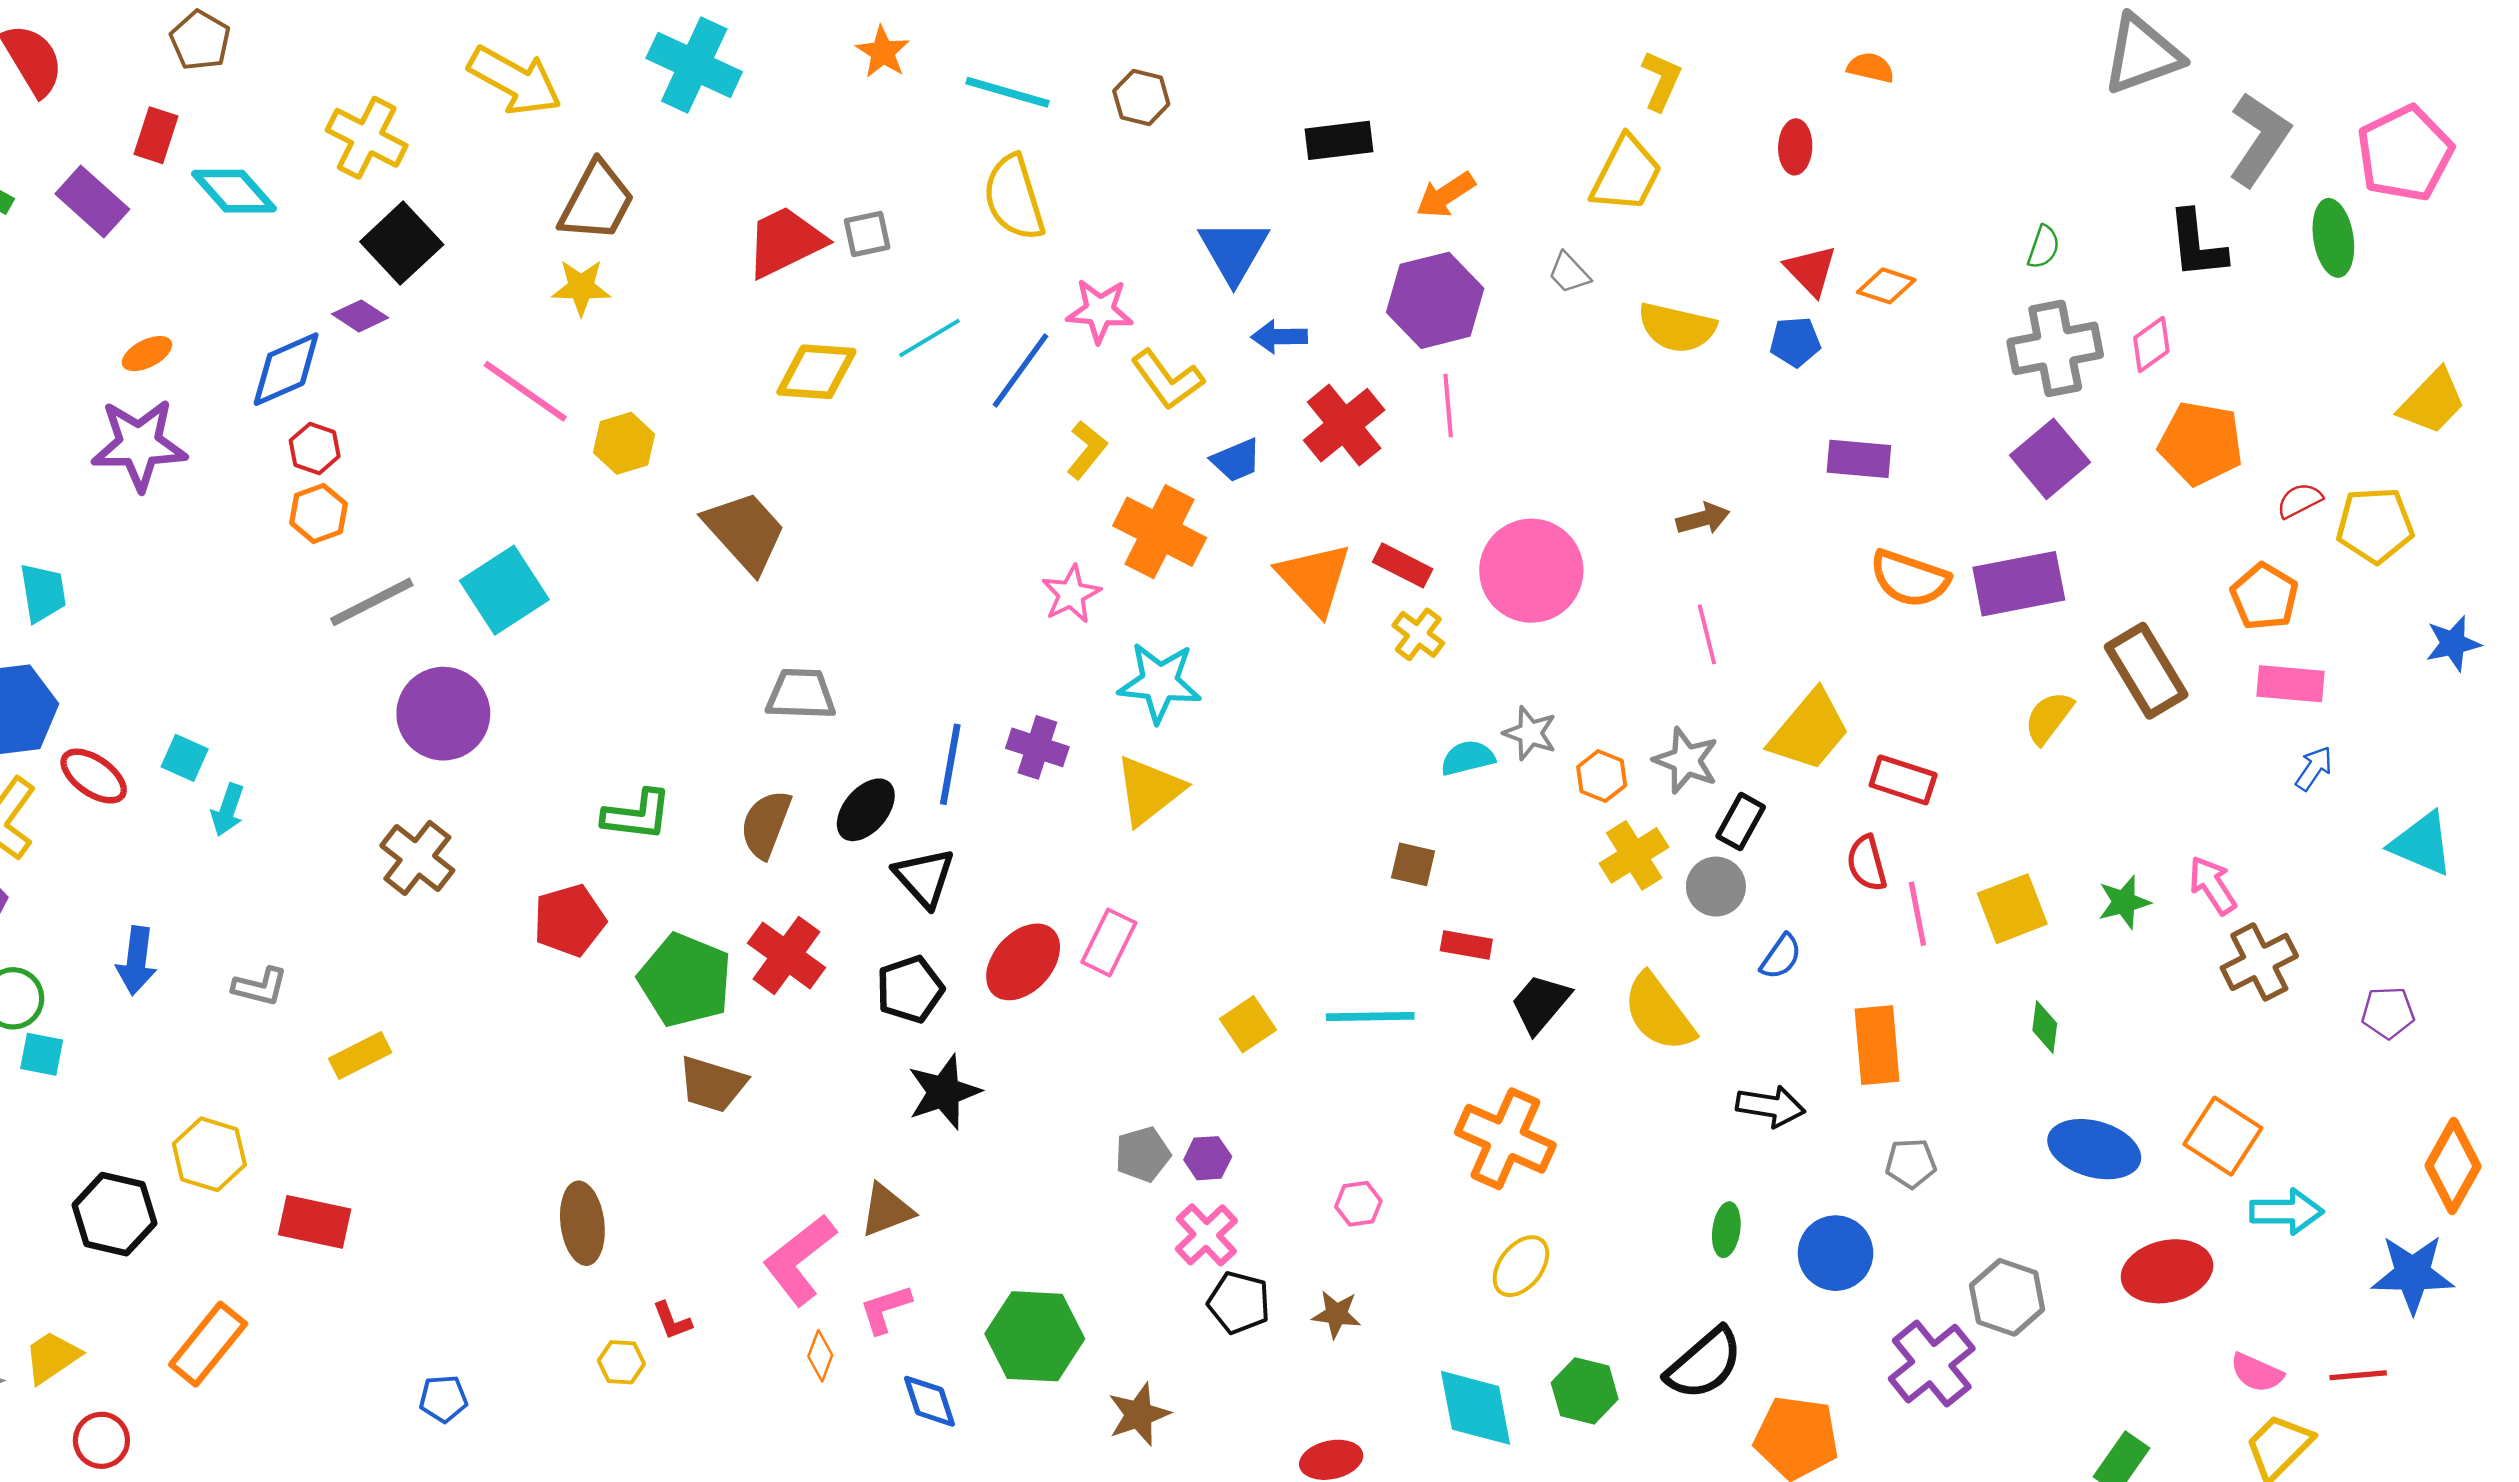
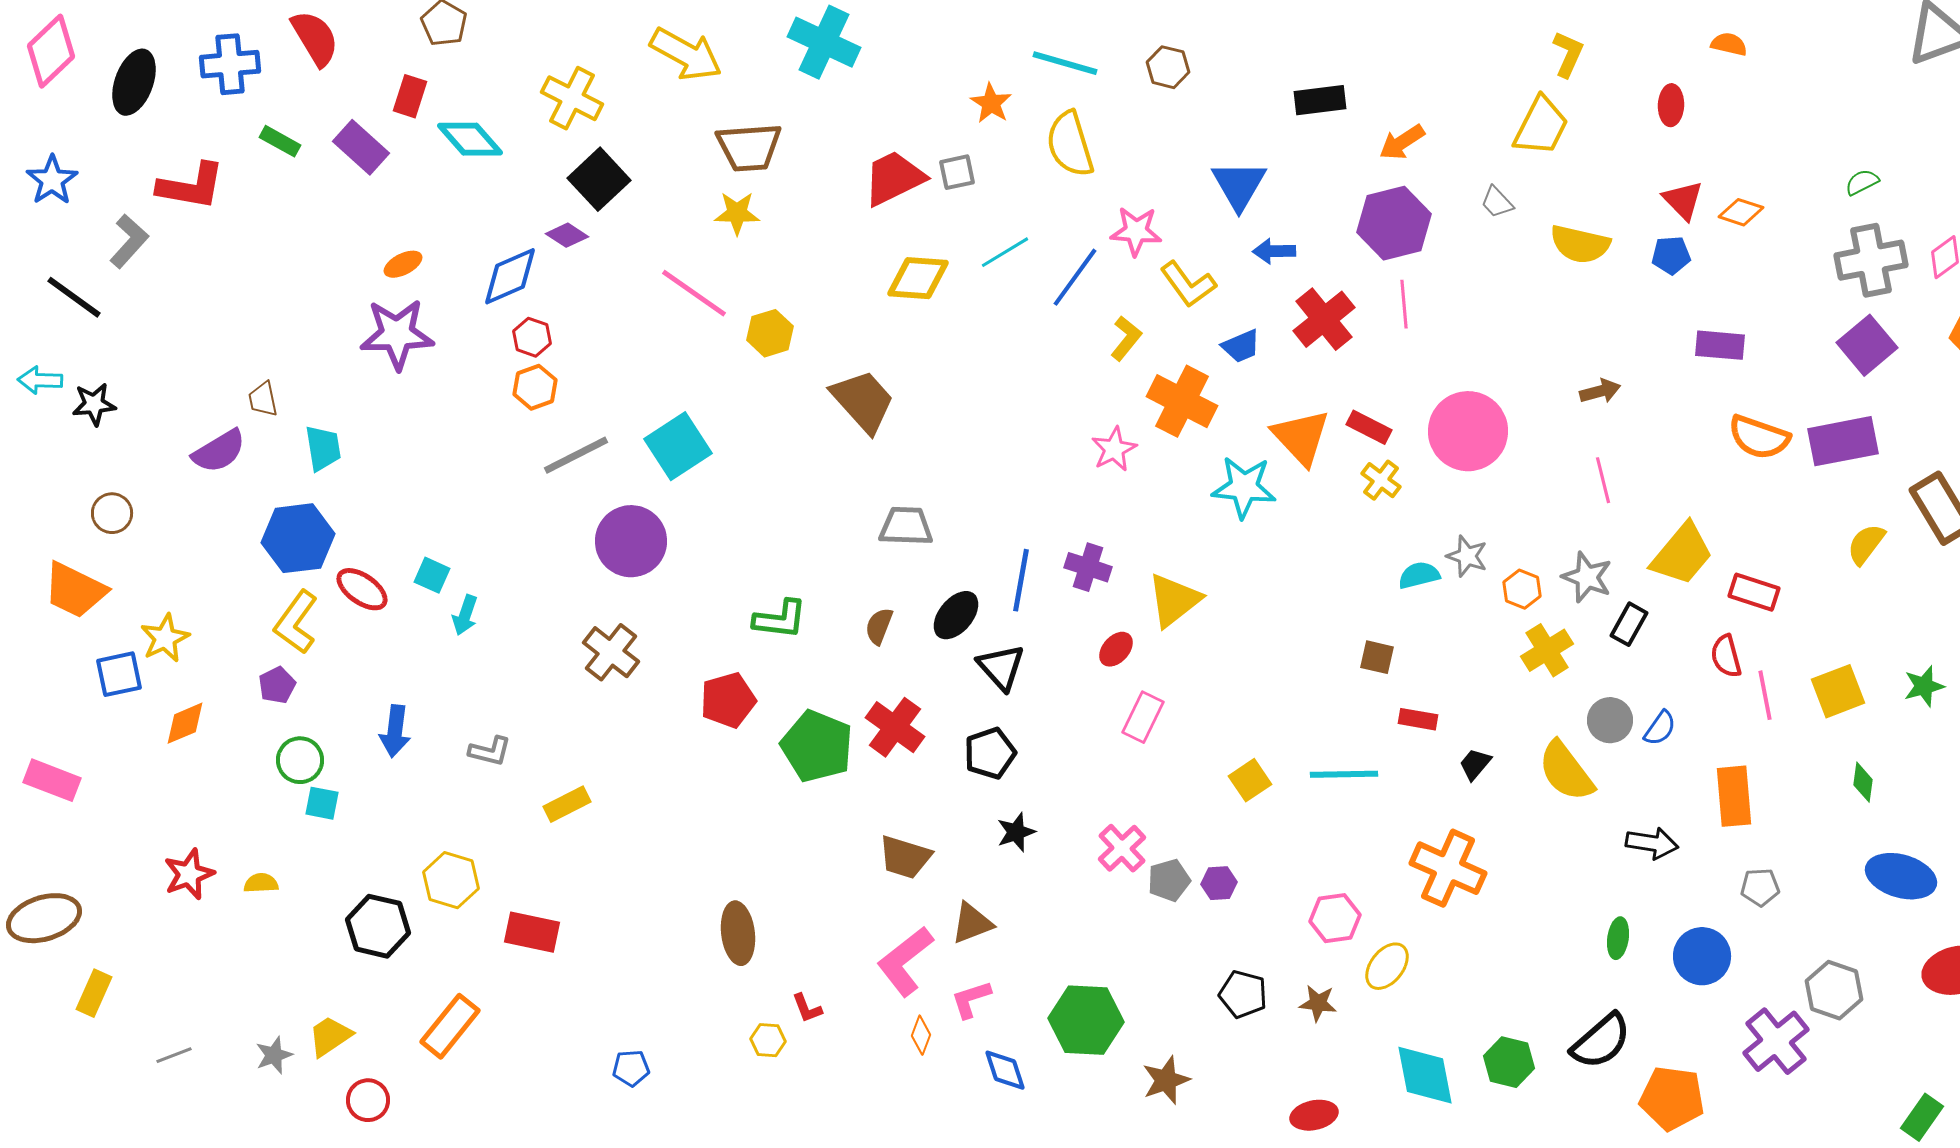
orange star: (883, 52) -> (991, 103), moved
brown trapezoid: (597, 201) -> (749, 147), turned 58
green semicircle: (2043, 247) -> (1862, 182), turned -136
cyan star: (1160, 682) -> (1244, 487), moved
brown semicircle: (766, 824) -> (879, 626), size x0.7
gray circle: (1716, 887) -> (1610, 720), moved
red ellipse: (1023, 962) -> (1116, 649), moved, size x0.6
black trapezoid: (1540, 1004) -> (1475, 764), size x0.7
brown trapezoid: (712, 1084) -> (905, 857), moved
black star: (944, 1092) -> (1016, 832), size x0.7
pink hexagon: (1358, 1204) -> (1335, 918), size x1.4
pink cross: (1206, 1235) -> (1122, 848), moved
yellow ellipse: (1521, 1266) -> (1387, 966), moved

